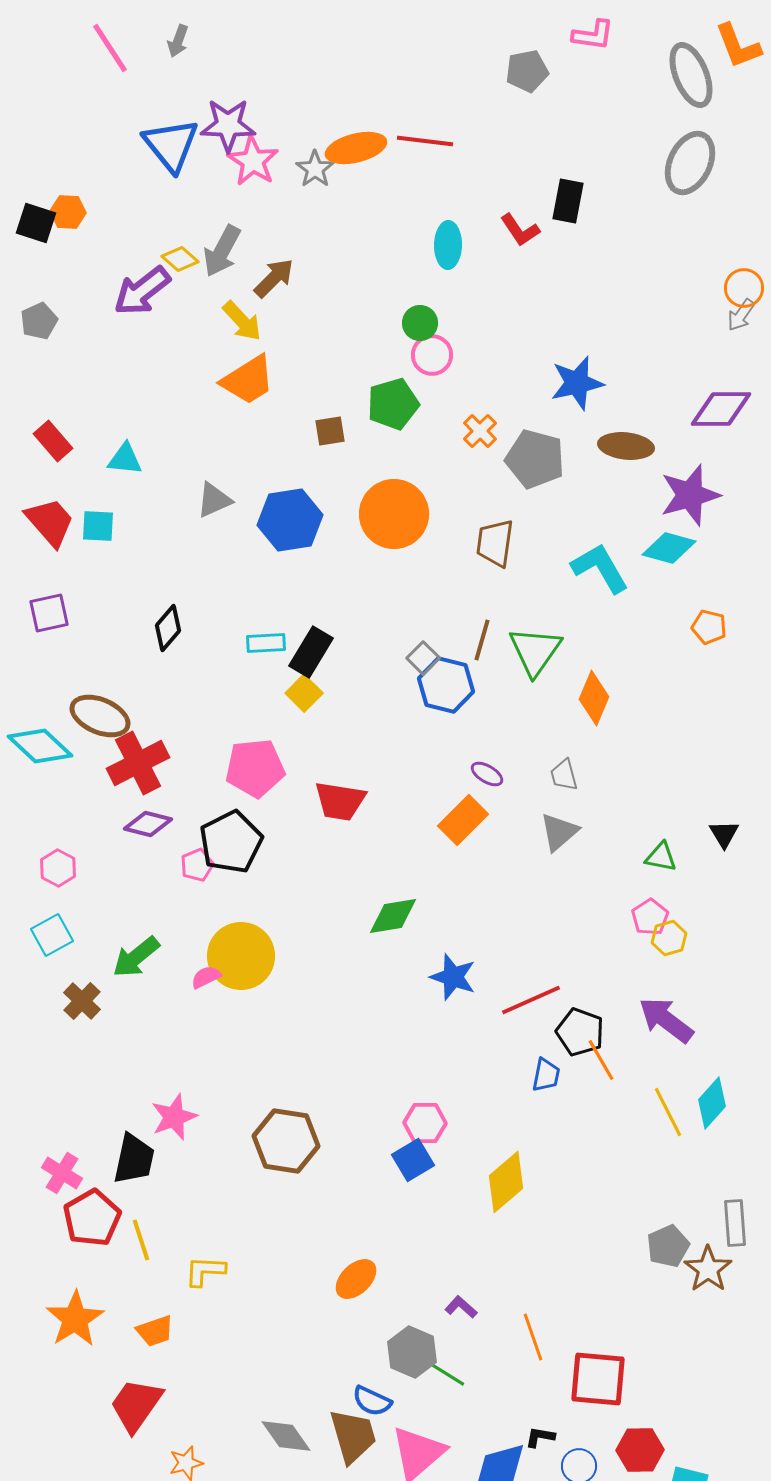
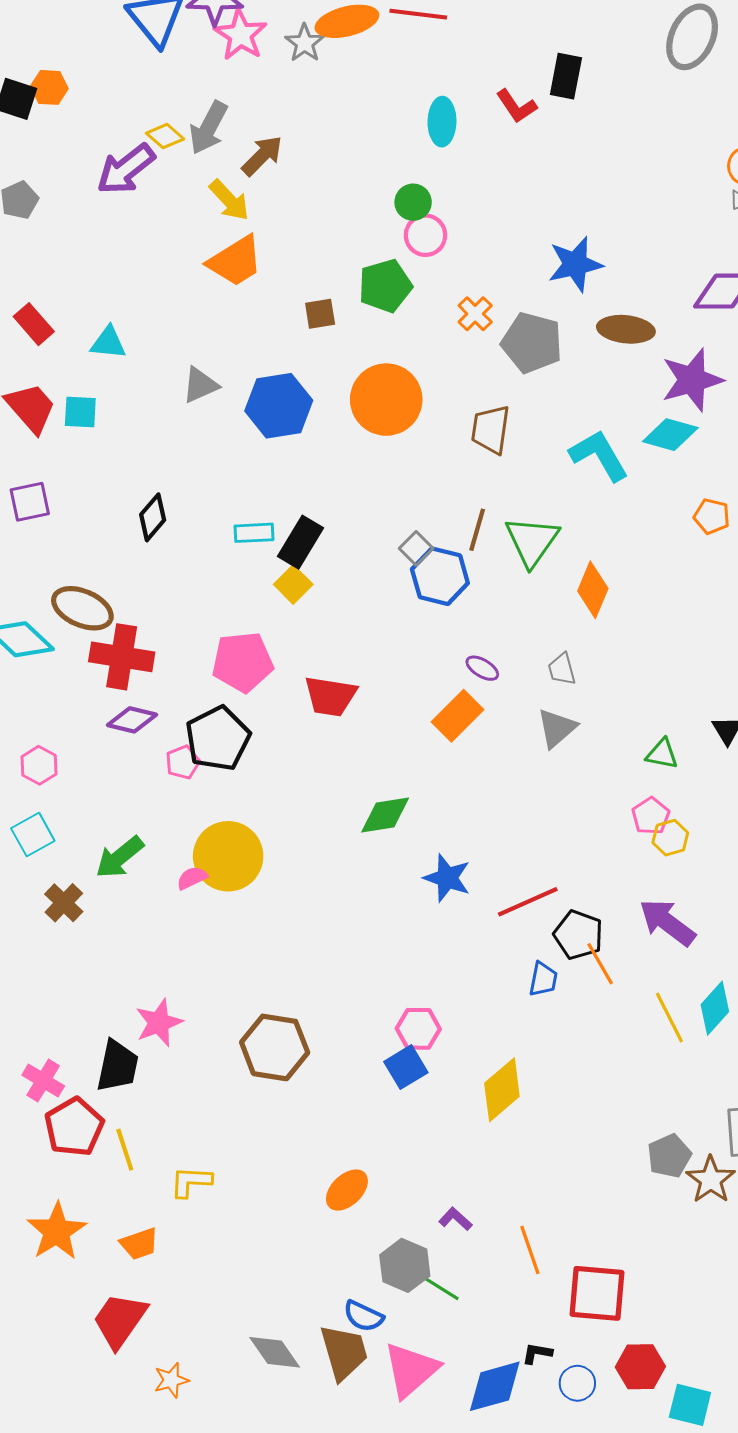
red cross: (138, 763) -> (122, 657), turned 36

